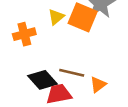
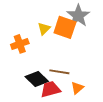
orange triangle: (98, 85) -> (77, 88), moved

